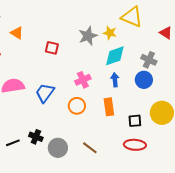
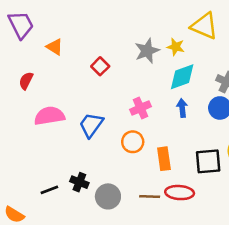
red square: (52, 48) -> (100, 66), turned 32
orange rectangle: (109, 107) -> (164, 159), moved
black square: (135, 121) -> (208, 161), size x1.5
red ellipse: (135, 145) -> (180, 193), moved
brown line: (90, 148) -> (150, 196), turned -35

